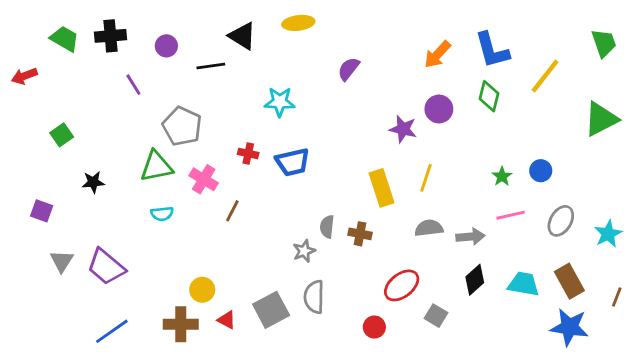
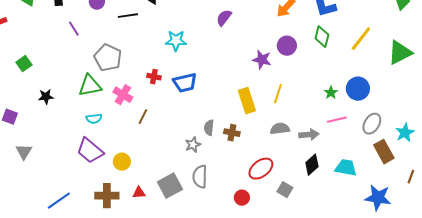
yellow line: (545, 76) -> (361, 39), moved
blue circle: (541, 171) -> (358, 89), size x1.5
purple trapezoid: (106, 267) -> (90, 151), moved
brown rectangle: (569, 281) -> (384, 152), moved
yellow circle: (202, 290) -> (122, 162), moved
red triangle: (227, 320) -> (139, 193), turned -32

